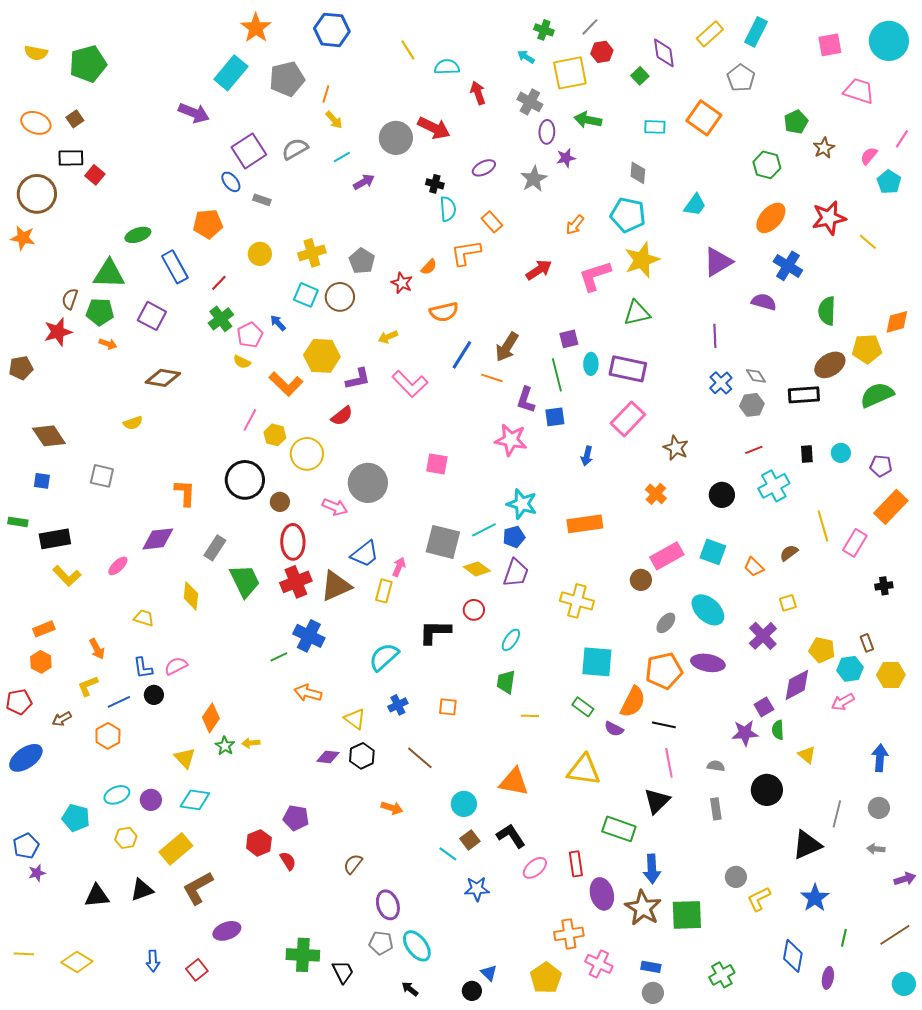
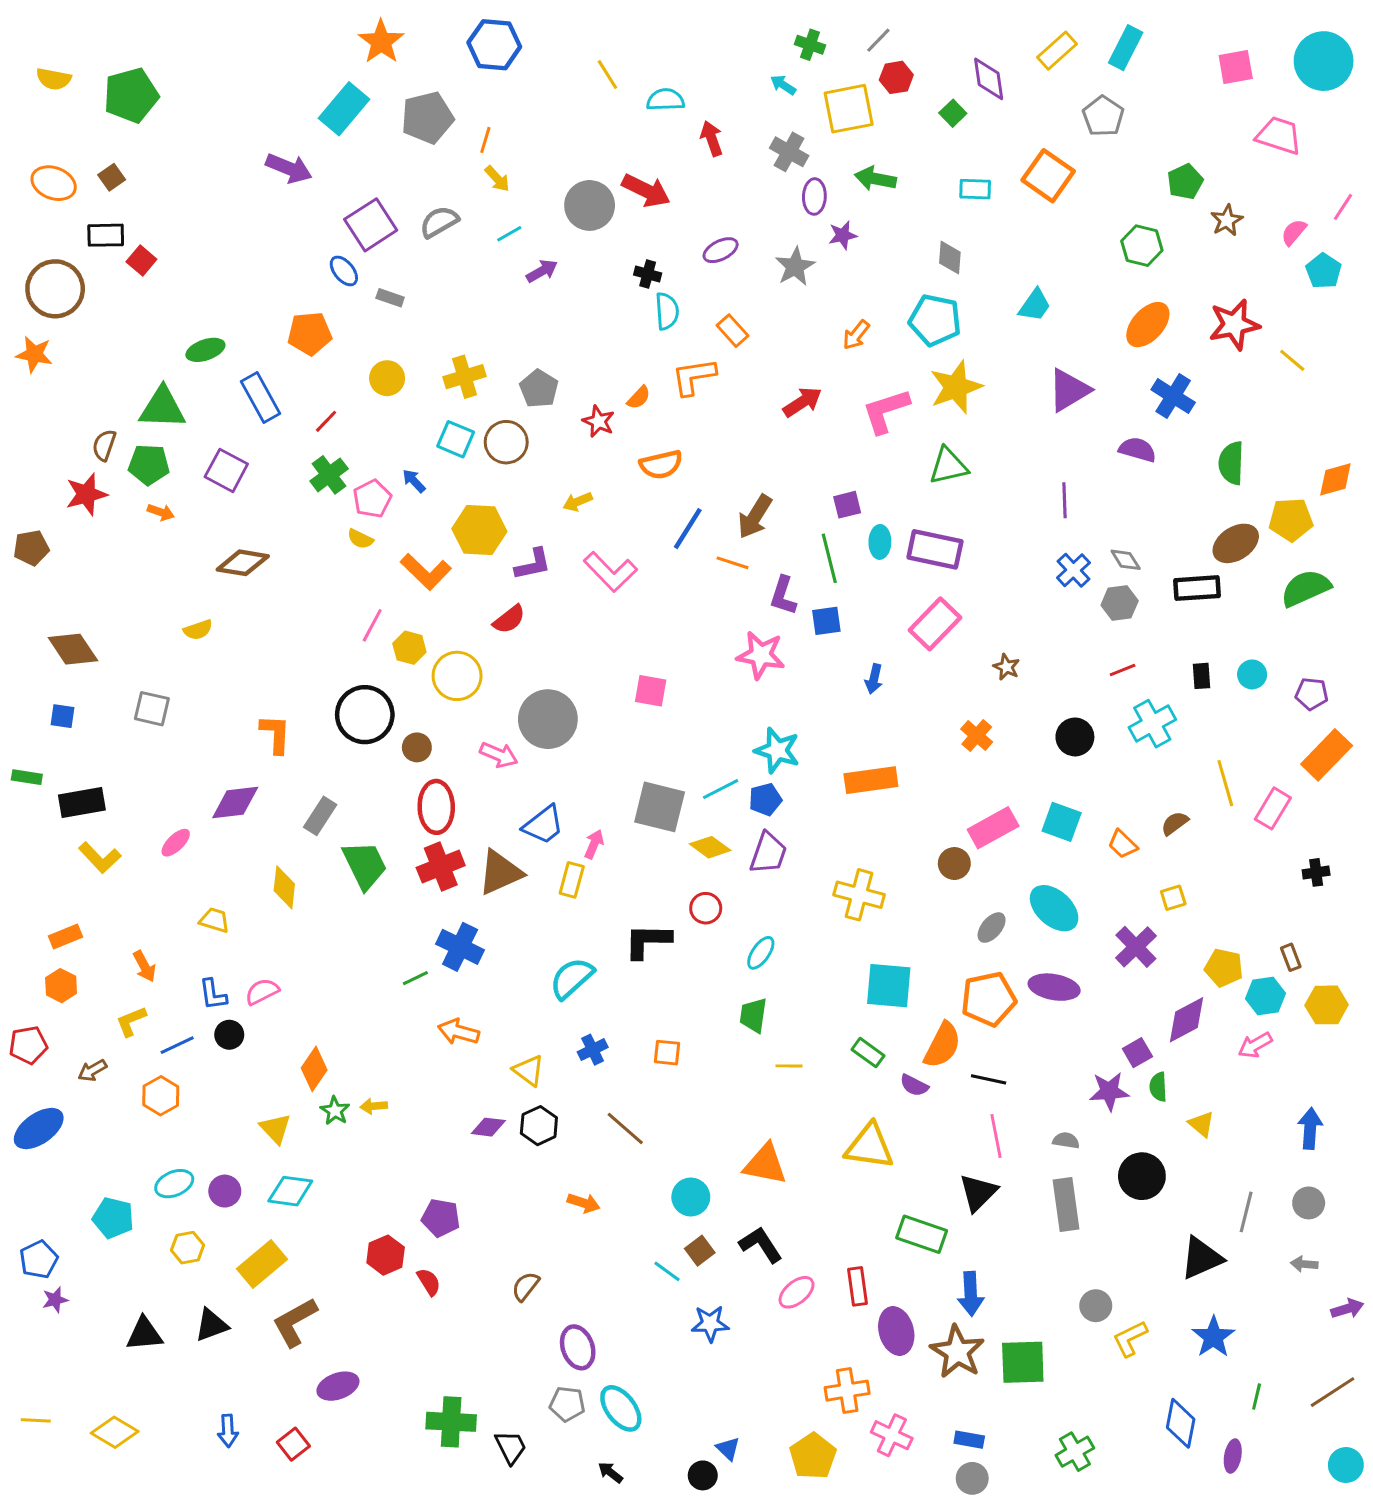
brown star: (676, 448) -> (1006, 667), size x0.7
gray rectangle: (716, 809) -> (1066, 1204), size x1.6

